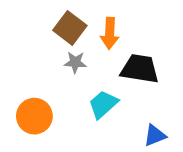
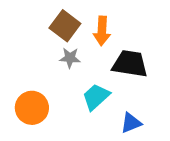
blue triangle: (155, 135) -> (131, 123), moved

